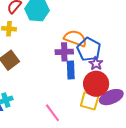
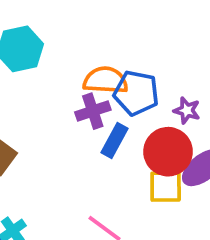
purple star: (96, 64) -> (187, 110), moved
blue rectangle: (71, 70) -> (114, 140), turned 48

